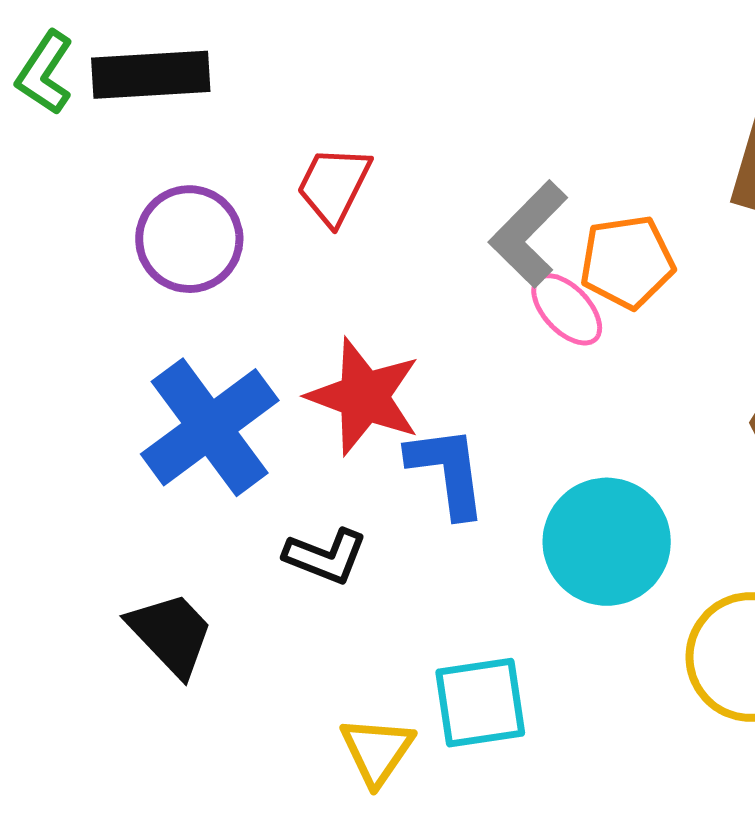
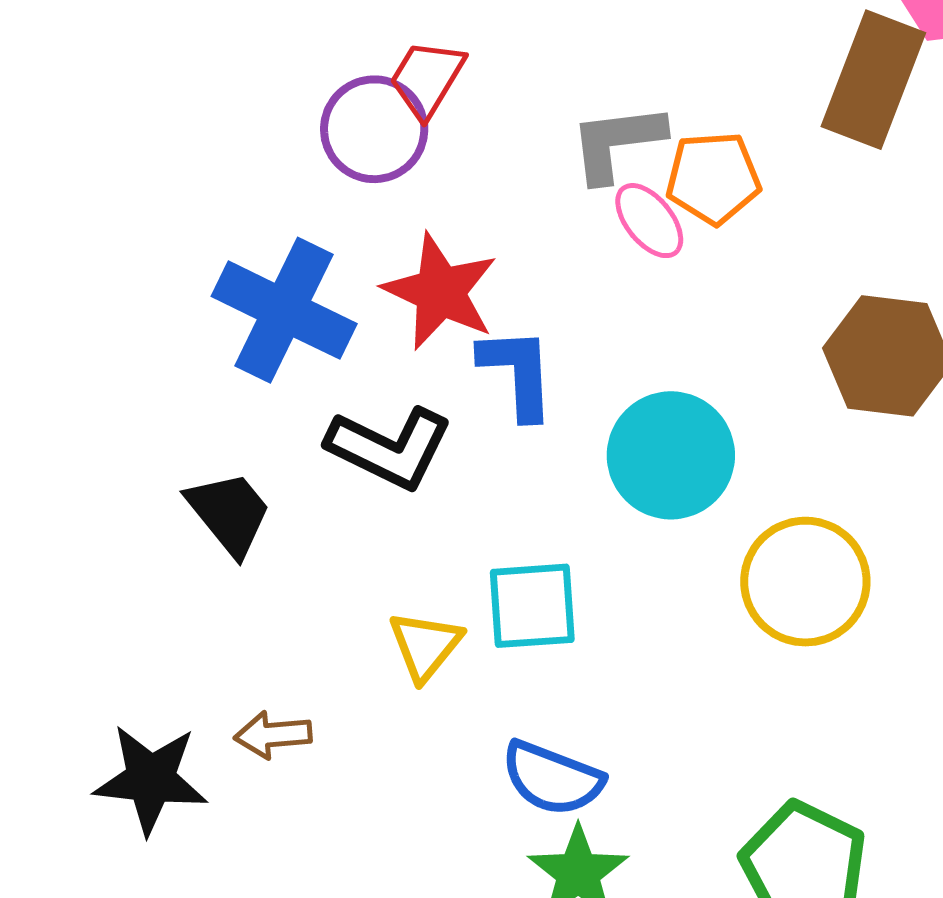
gray L-shape: (528, 234) -> (617, 142), turned 34
purple circle: (189, 239) -> (374, 129), moved
blue cross: (210, 427) -> (284, 310), turned -32
black L-shape: (326, 556) -> (389, 448), size x1.5

